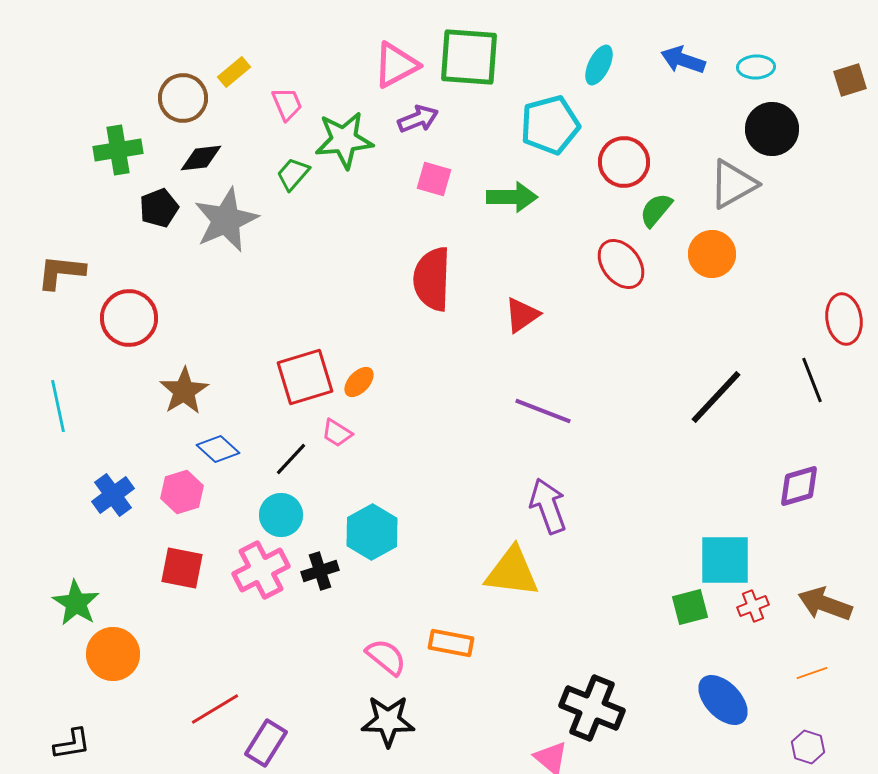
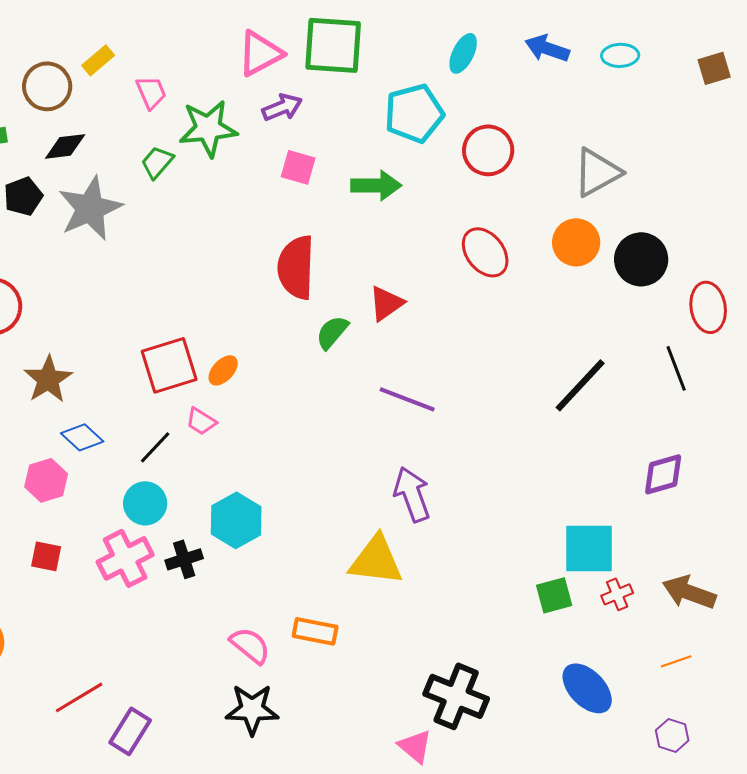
black circle: (772, 129) -> (641, 259), moved
green semicircle: (656, 210) -> (332, 332), moved
red square: (182, 568) -> (46, 556), size x0.7

